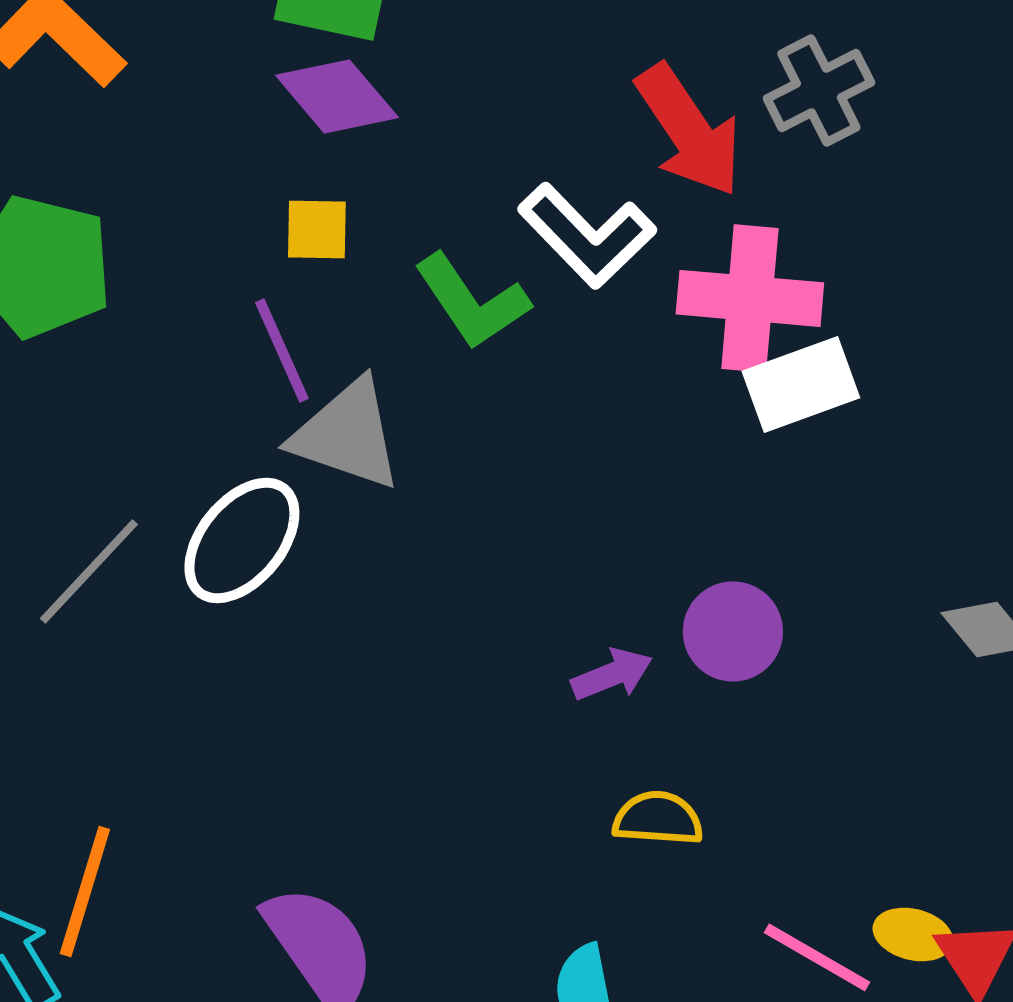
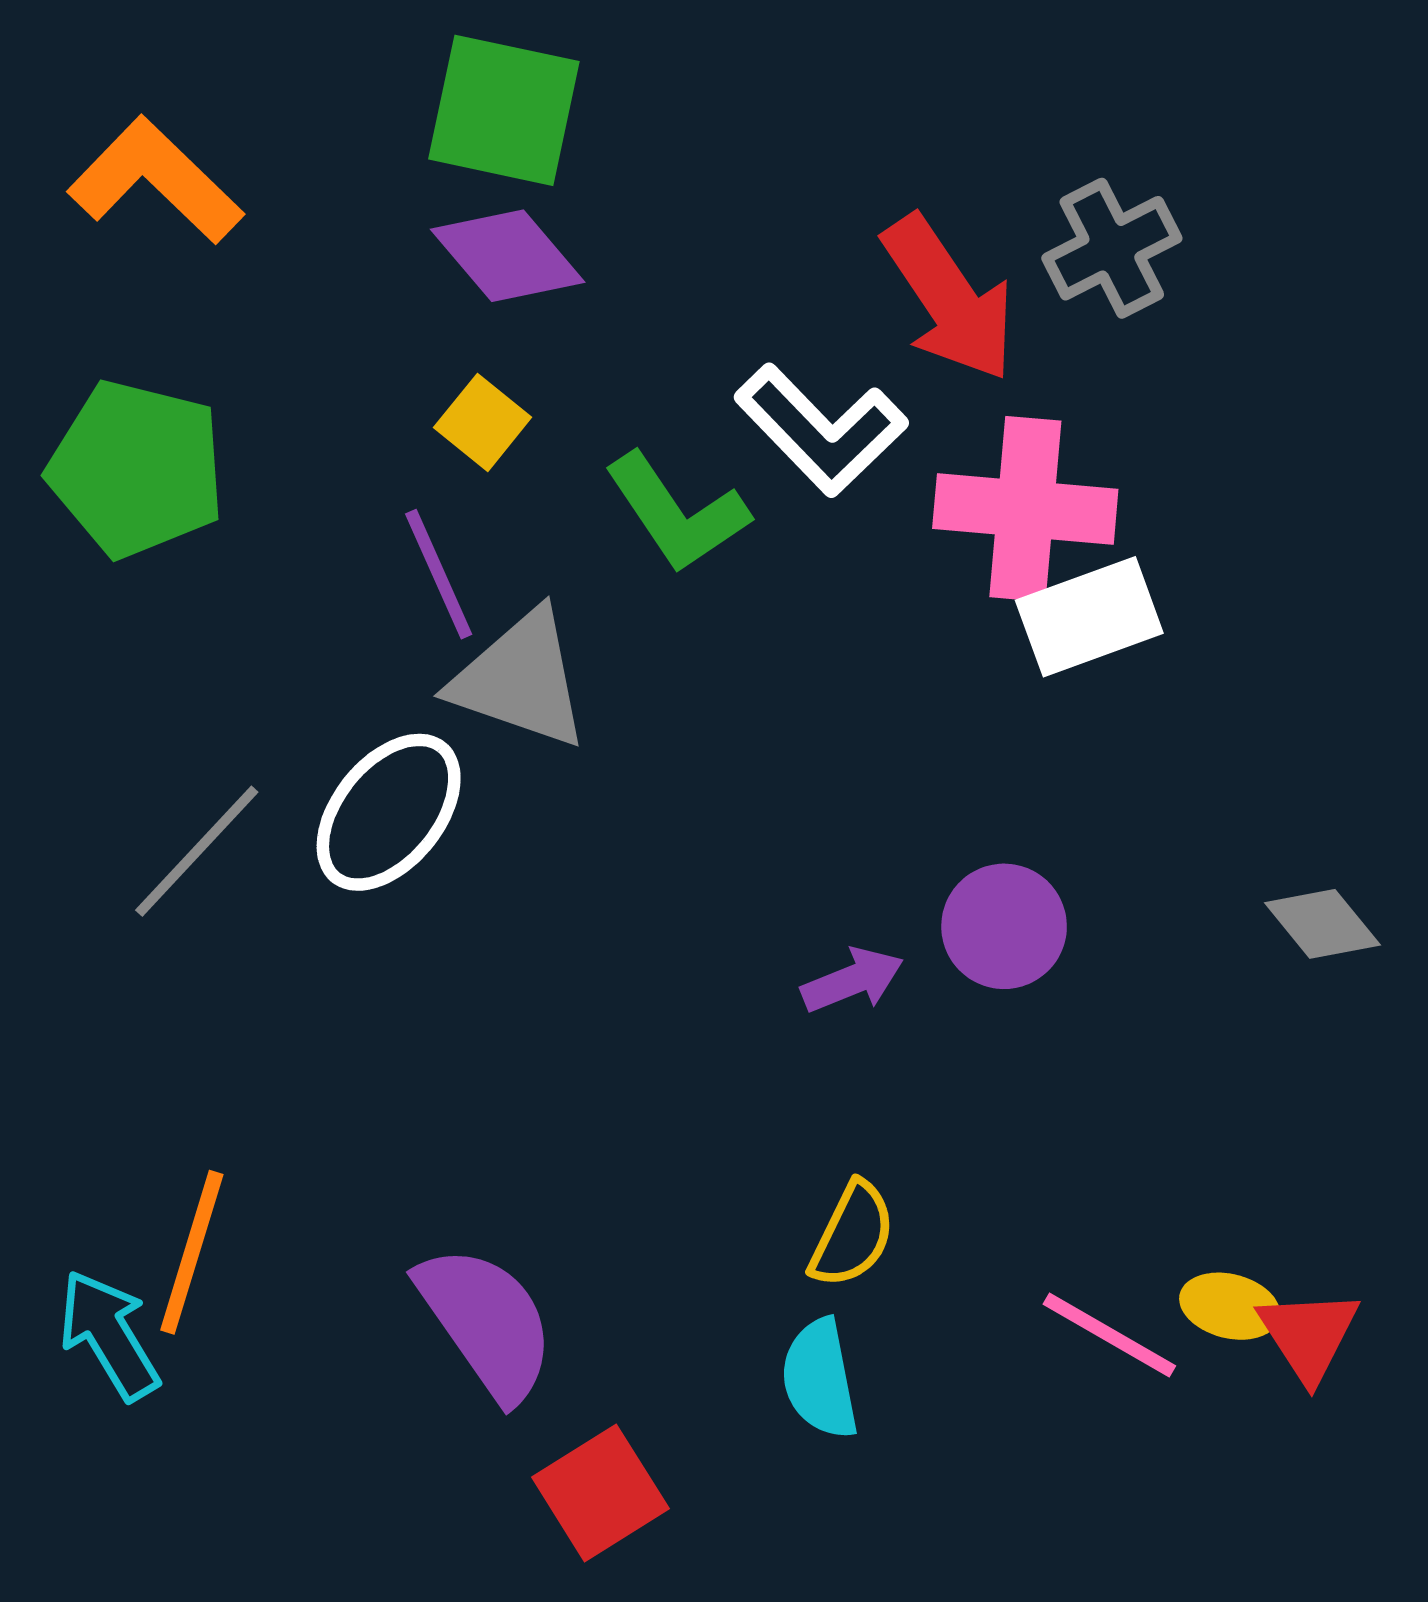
yellow square: (317, 229) -> (483, 422), turned 38
yellow semicircle: (658, 818) -> (852, 1235), moved, turned 112

